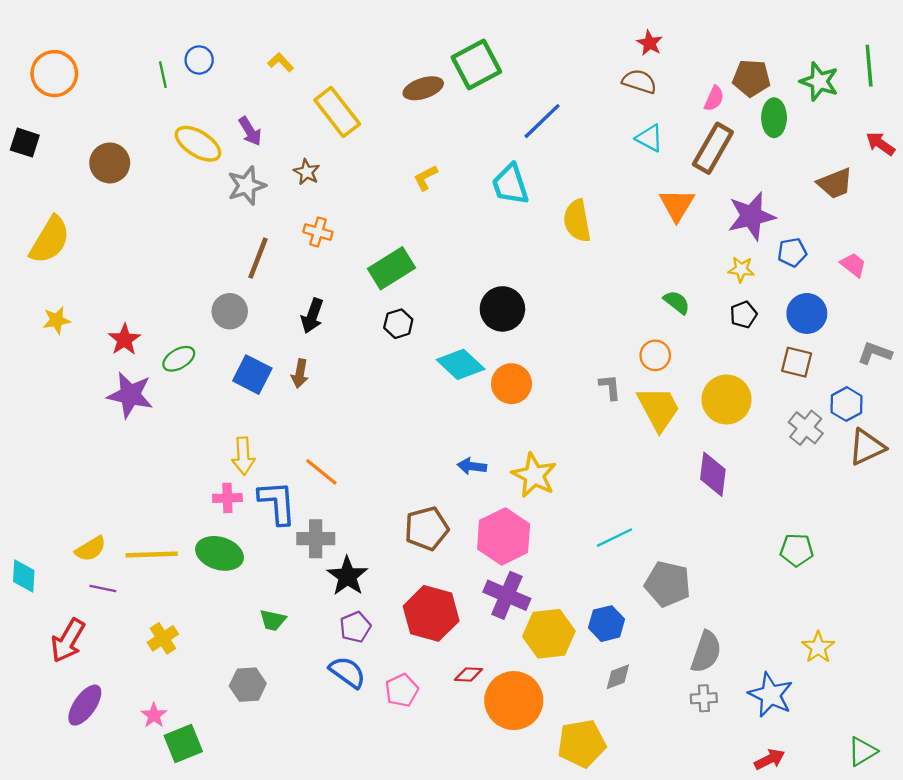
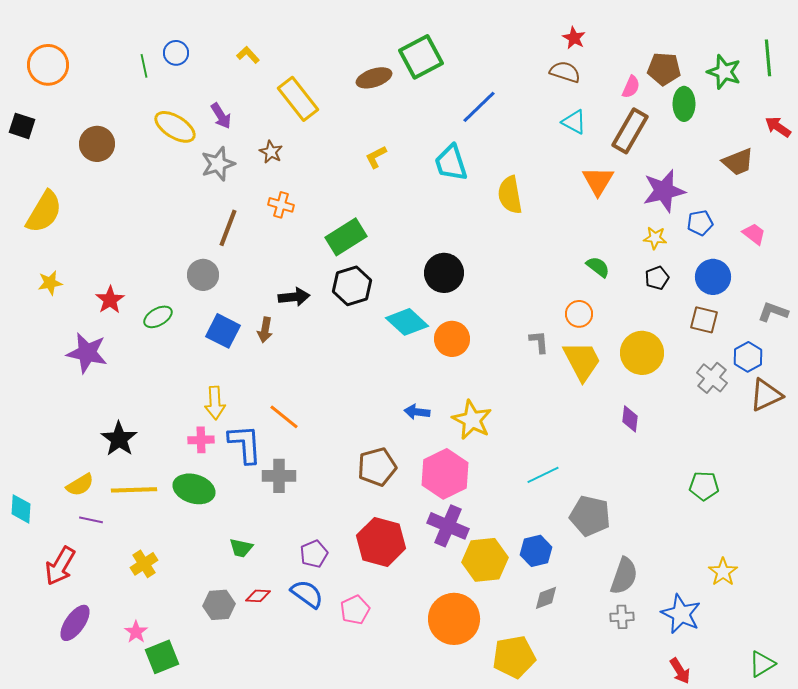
black arrow: (312, 316) -> (294, 297), moved, turned -116
black hexagon: (398, 324) -> (352, 286), size x1.5
purple star: (130, 395) -> (87, 353), moved
purple diamond: (713, 474) -> (630, 419), size x0.7
black star: (347, 576) -> (119, 439), moved
red diamond: (468, 674) -> (258, 596), moved
red arrow: (770, 759) -> (680, 671), turned 84

